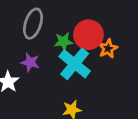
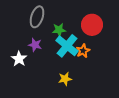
red circle: (88, 35) -> (92, 25), moved
orange star: (108, 49) -> (83, 51), moved

